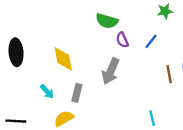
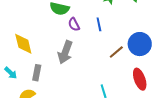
blue line: (151, 41) -> (99, 24), turned -48
brown line: (169, 74) -> (116, 52), turned 63

